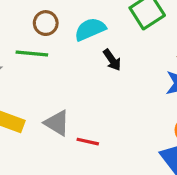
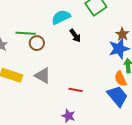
brown circle: (46, 23) -> (37, 43), moved
red line: (88, 142) -> (75, 90), moved

